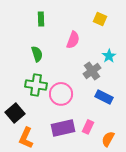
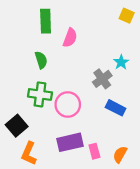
green rectangle: (41, 19) -> (46, 21), size x1.5
yellow square: (100, 19) -> (127, 16), moved
pink semicircle: (73, 40) -> (70, 38), moved
pink rectangle: (88, 127) -> (94, 151), moved, turned -40

